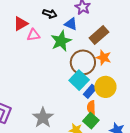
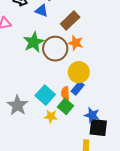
green star: (61, 41) -> (34, 42), moved
cyan square: (79, 80) -> (45, 95), moved
blue rectangle: (90, 91) -> (78, 88), moved

